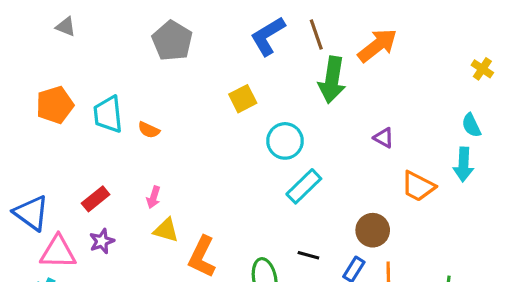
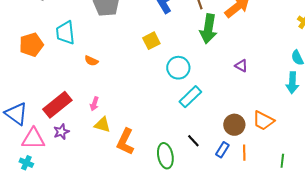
cyan trapezoid: (108, 114) -> (65, 33), moved
orange trapezoid: (418, 186) -> (263, 121), moved
red rectangle: (96, 199) -> (57, 105), size x1.6
black line: (308, 255) -> (193, 141), turned 32

